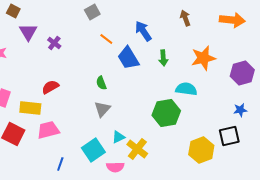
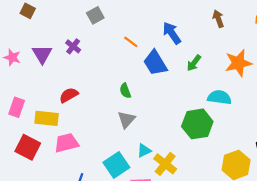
gray square: (92, 12) -> (95, 15), moved
purple triangle: (28, 32) -> (42, 54), moved
green arrow: (163, 58) -> (194, 63), turned 42

